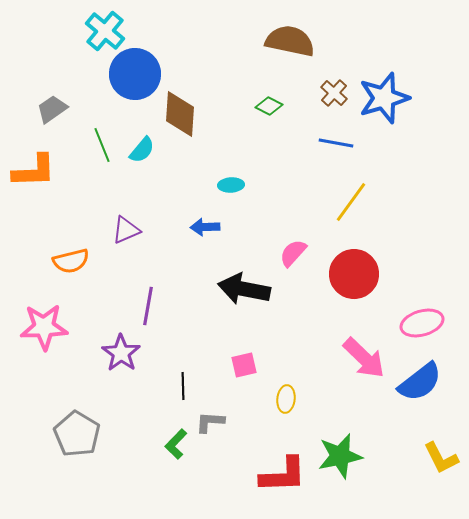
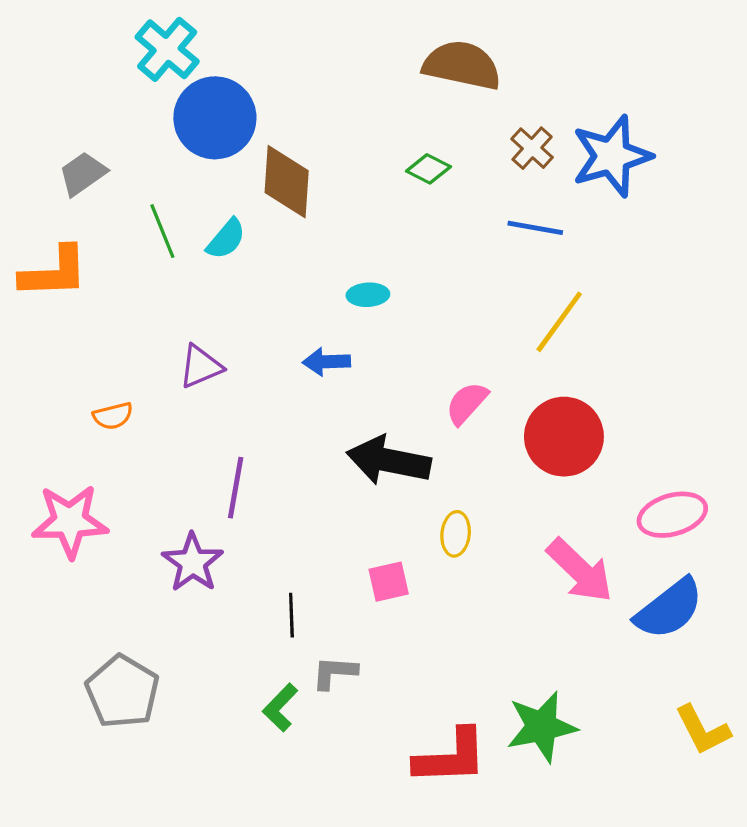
orange semicircle: (71, 261) -> (113, 416), size x0.7
yellow ellipse: (286, 399) -> (456, 534), moved

